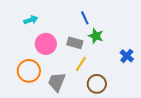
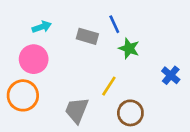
gray rectangle: (75, 43) -> (87, 36), moved
pink circle: (46, 44) -> (34, 59), moved
orange circle: (29, 71) -> (23, 95), moved

